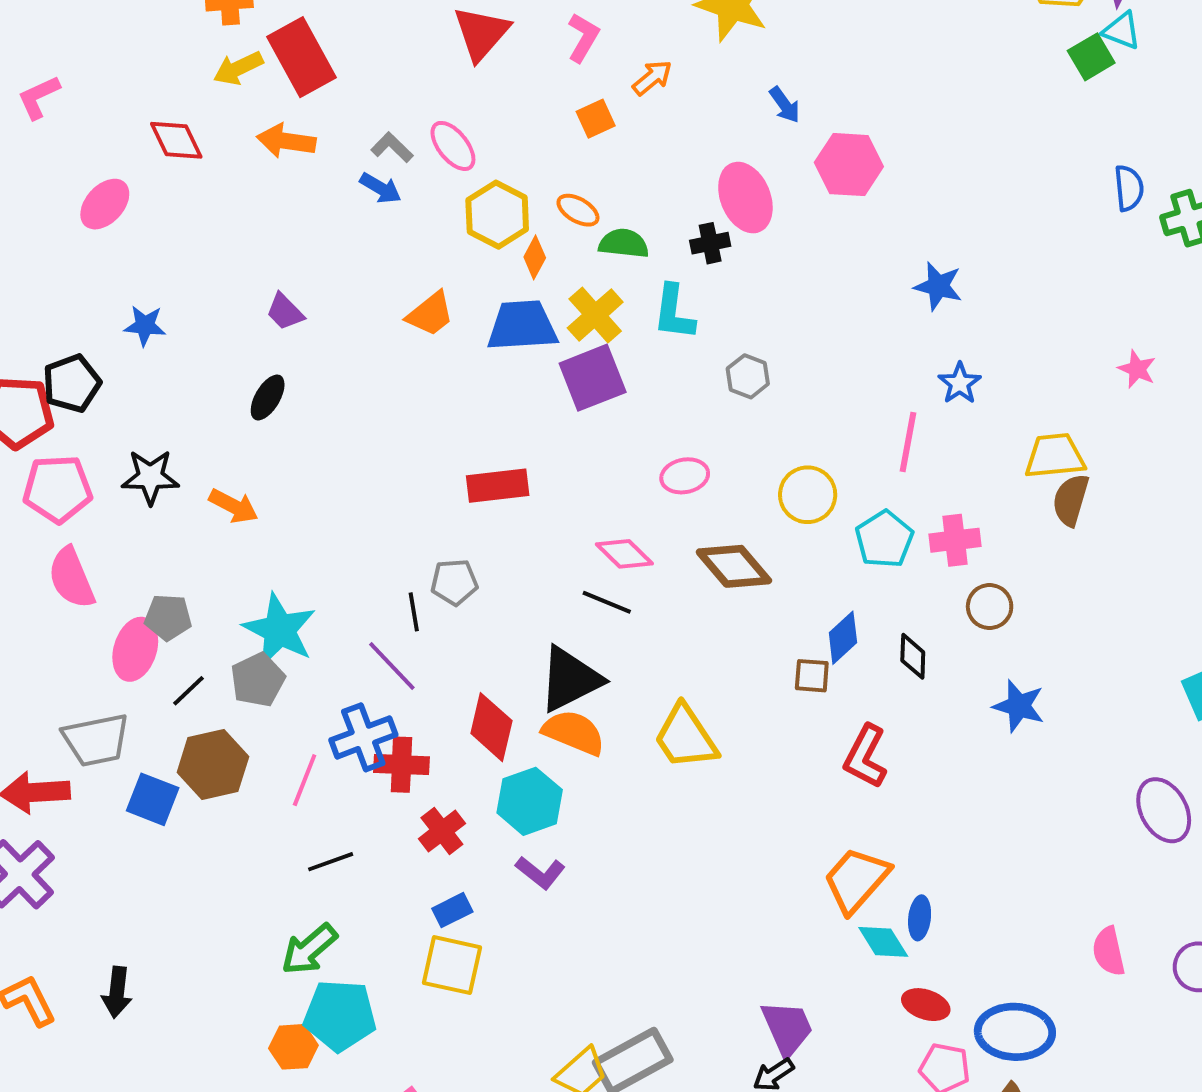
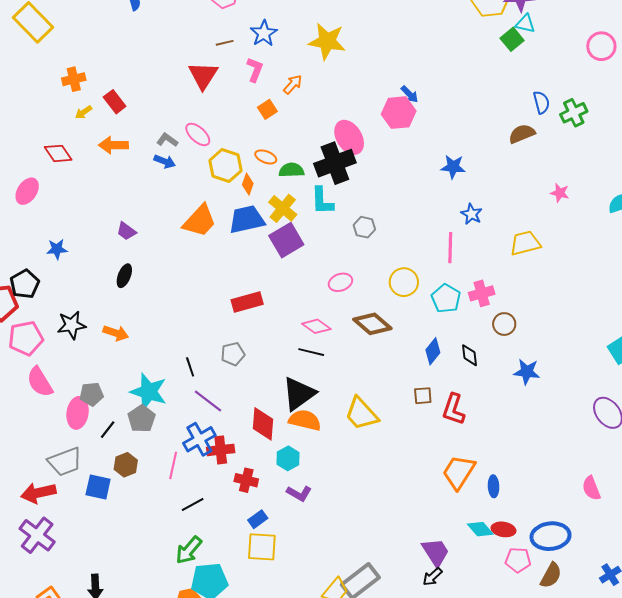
red rectangle: (302, 57) -> (115, 102), size x0.6
yellow arrow: (238, 68) -> (84, 112), size x0.7
blue arrow: (785, 105) -> (410, 94), moved
black cross: (710, 243) -> (335, 163), size x2.0
orange trapezoid: (430, 314) -> (200, 221), size x1.4
brown semicircle: (1071, 500) -> (522, 134), moved, turned 60
black line: (414, 612) -> (190, 367), moved
brown square: (812, 676) -> (423, 396), moved
brown hexagon: (213, 764) -> (126, 465), size x0.7
cyan hexagon: (530, 801) -> (288, 458), size x0.7
red cross: (442, 831) -> (246, 480), turned -30
cyan diamond: (883, 942) -> (480, 529), moved

